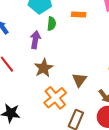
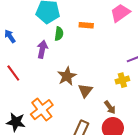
brown star: (44, 68) -> (67, 76), moved
orange cross: (55, 98) -> (42, 110), moved

